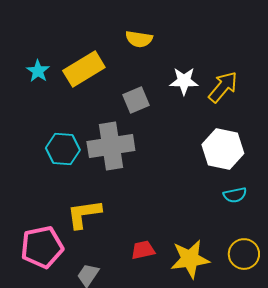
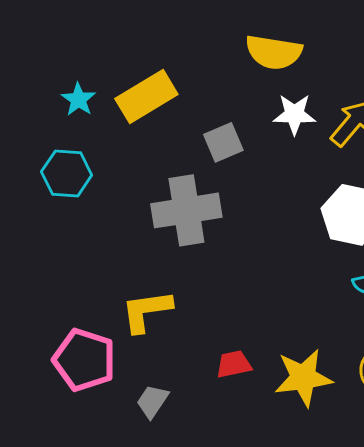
yellow semicircle: (139, 39) -> (274, 52), moved, size x1.4
cyan hexagon: (63, 149) -> (67, 173), moved
pink pentagon: (42, 247) -> (84, 360), turned 30

